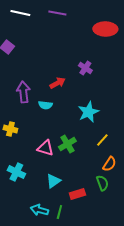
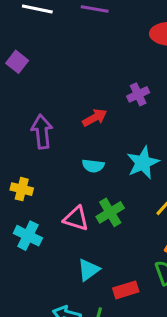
purple cross: (85, 68) -> (138, 94), turned 32
cyan semicircle: (45, 105) -> (93, 166), moved
cyan cross: (16, 172) -> (28, 236), moved

